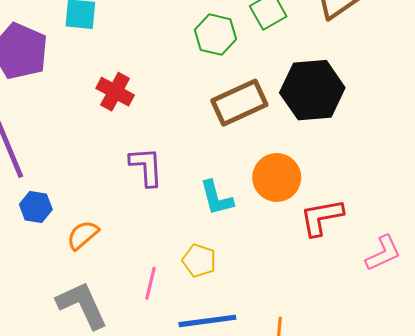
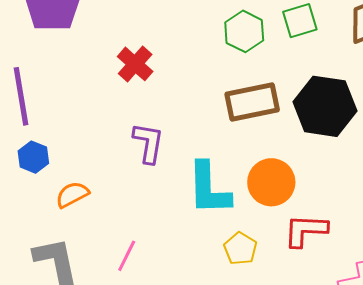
cyan L-shape: (216, 198) -> (209, 189), size x1.5
yellow pentagon: (199, 261) -> (240, 249), moved

